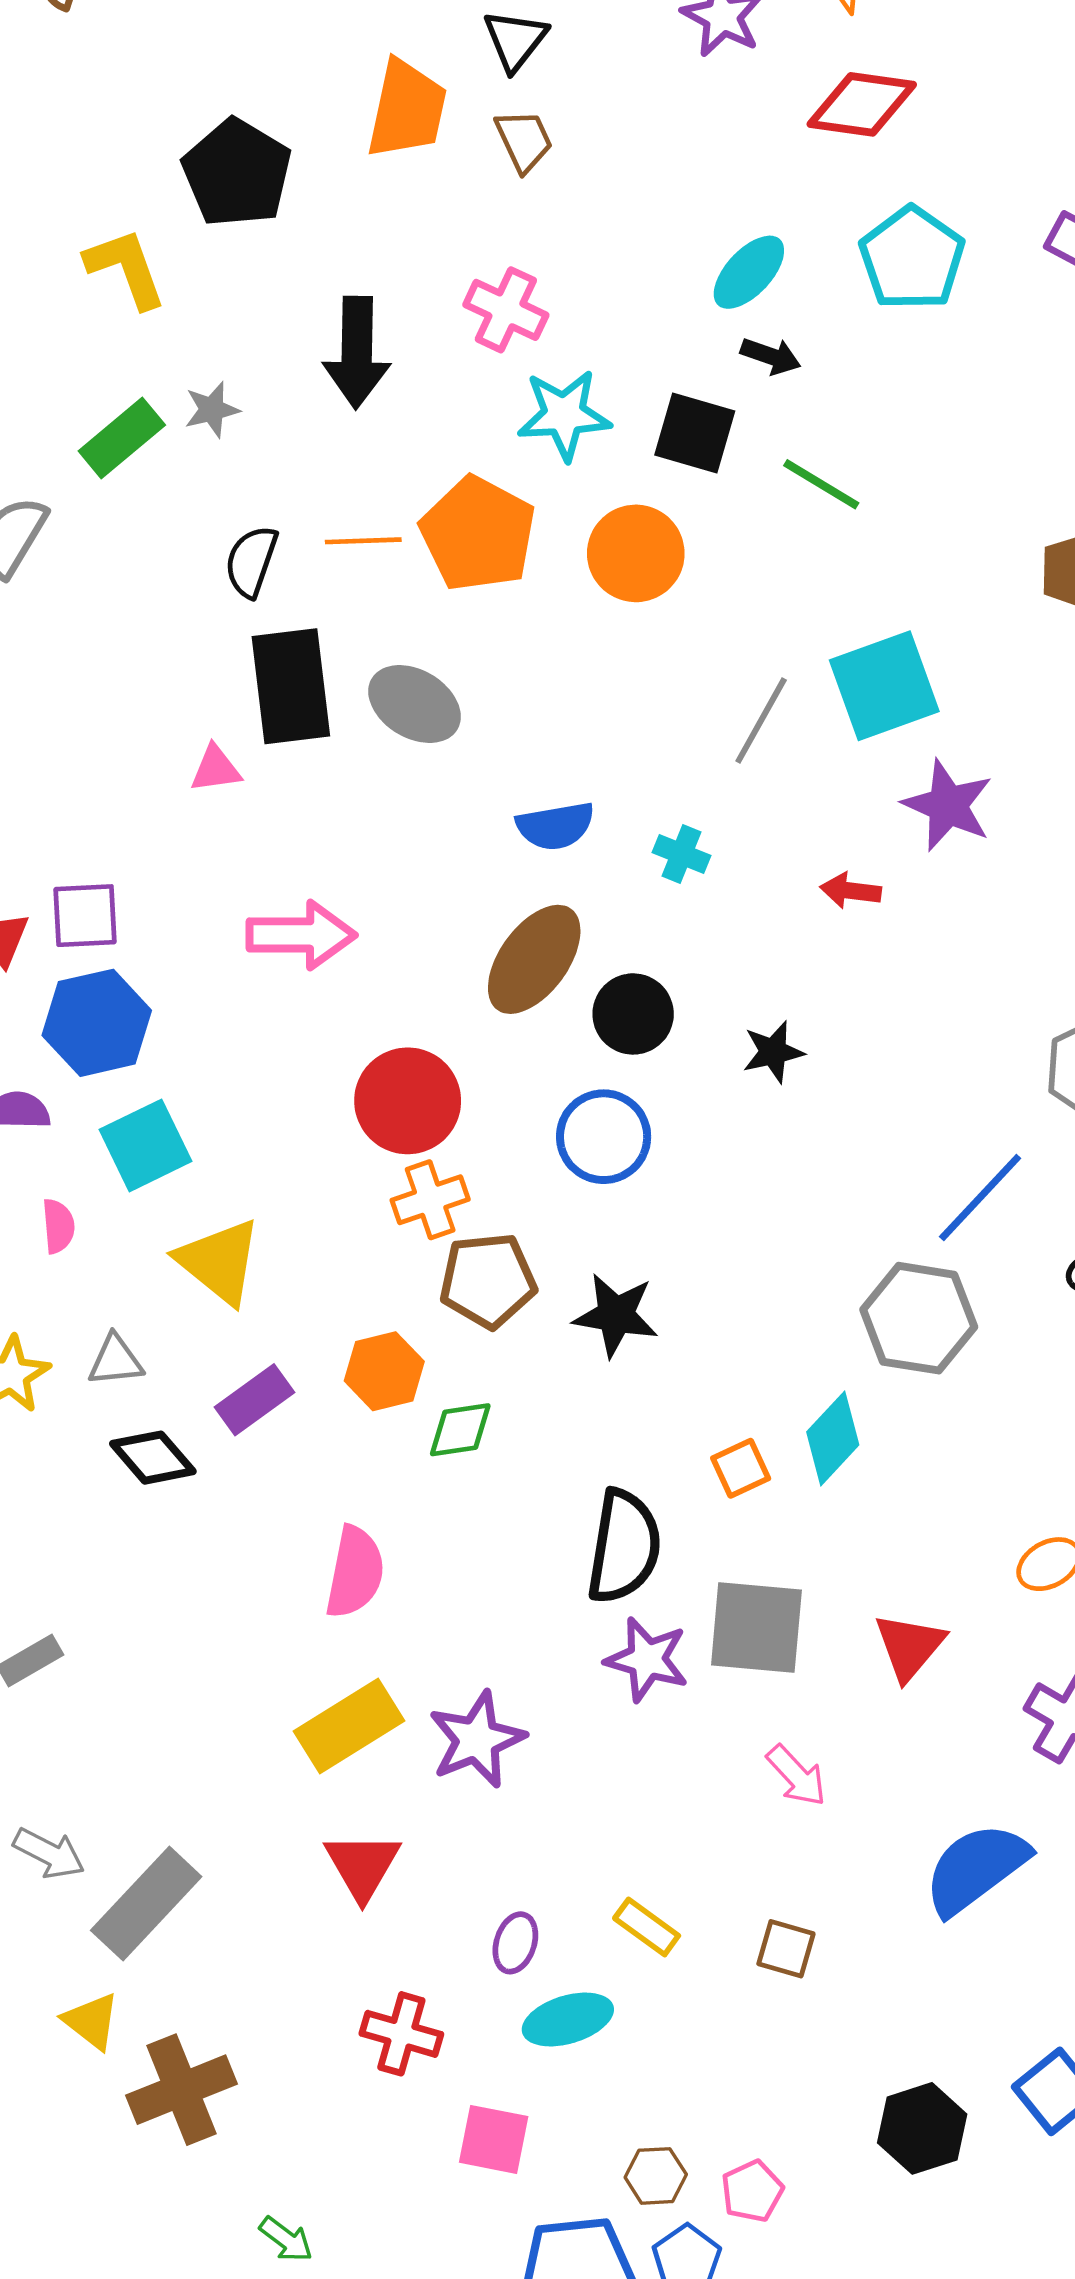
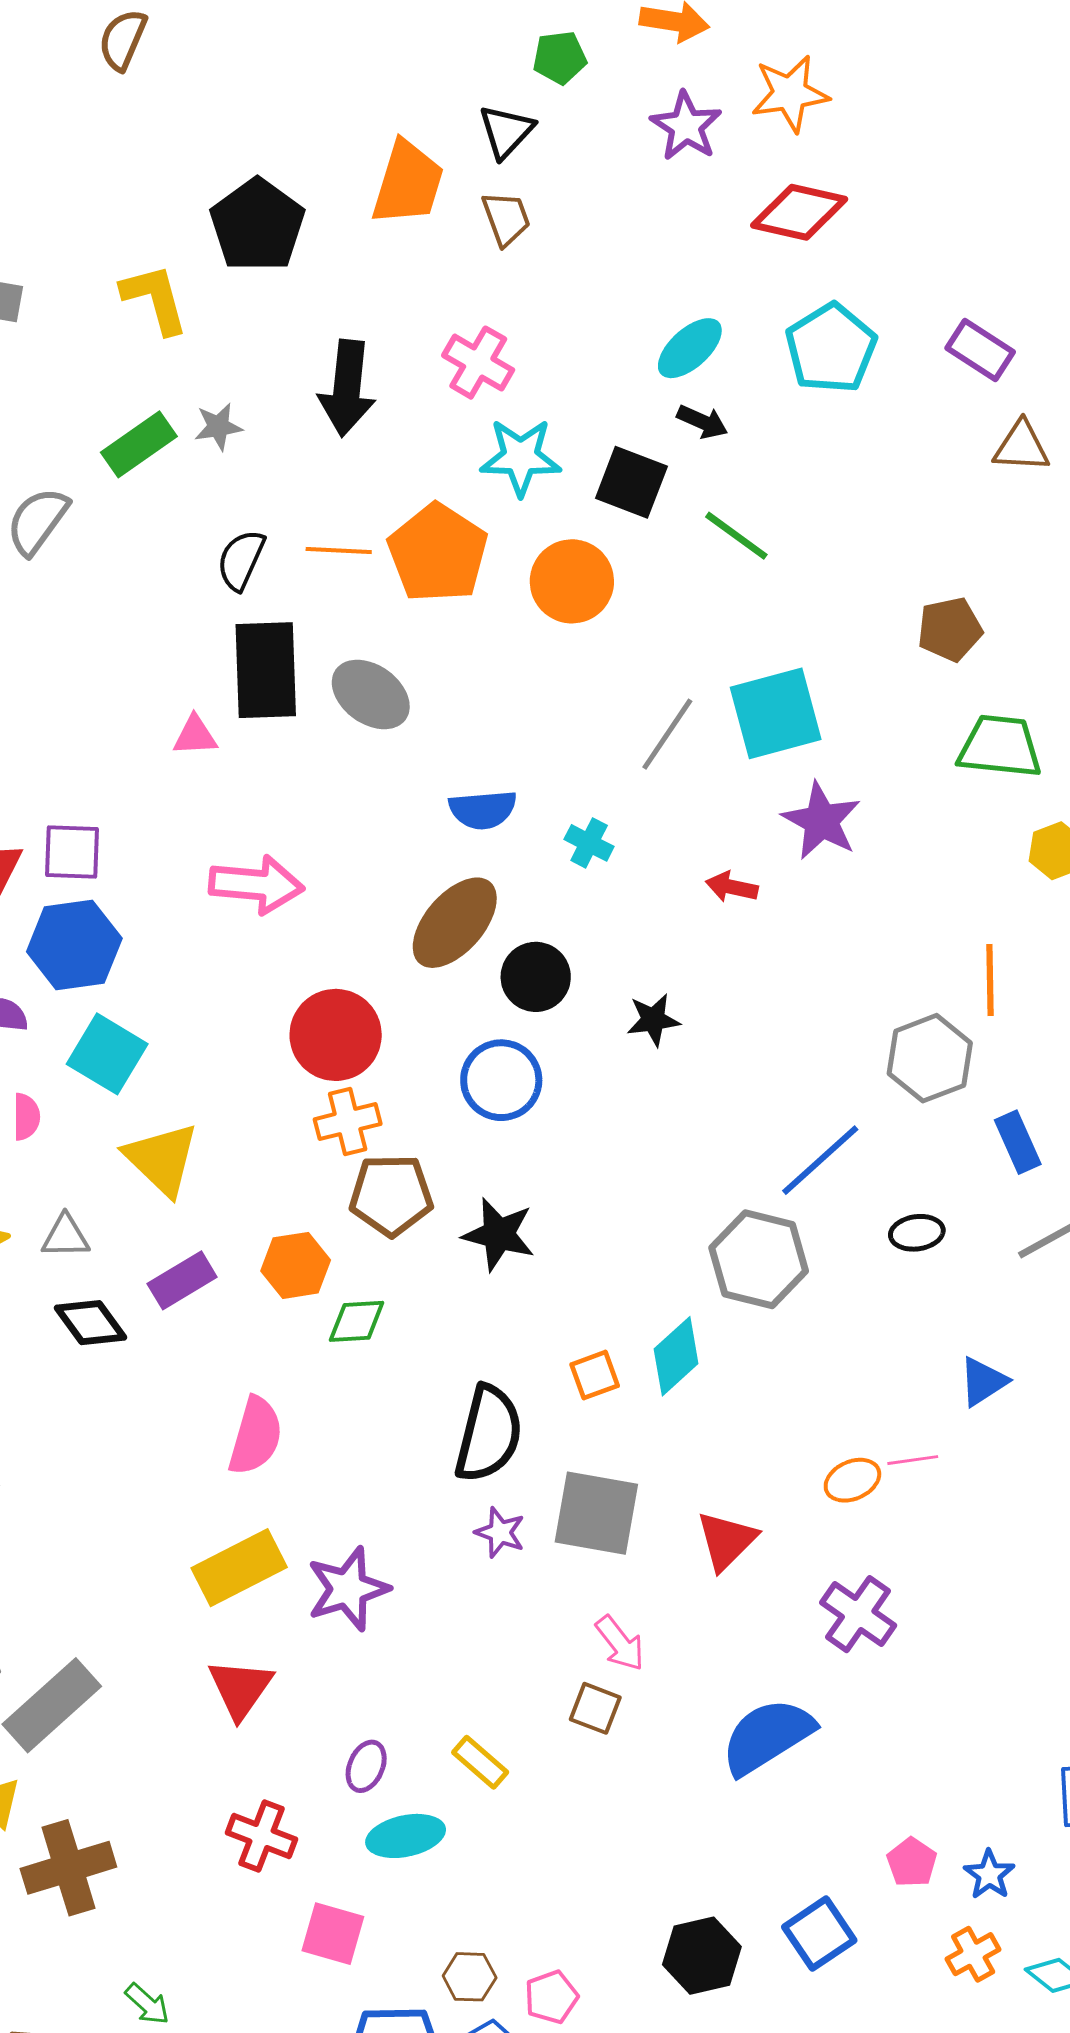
cyan square: (146, 1145) -> (107, 1054), turned -38
purple star: (647, 1659) -> (500, 1532), size x0.7
brown square: (786, 1949) -> (595, 1708), moved

